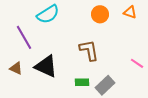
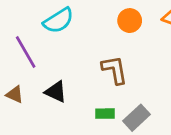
black triangle: (46, 66) -> (56, 92), size x0.7

